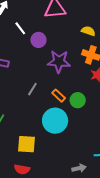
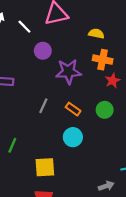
white line: (20, 28) -> (24, 27), moved
green circle: (78, 100) -> (105, 110), moved
cyan circle: (55, 121) -> (73, 137), size x0.7

